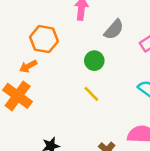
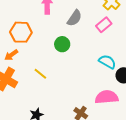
yellow line: (91, 94) -> (40, 74), moved

